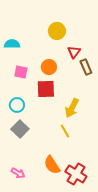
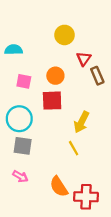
cyan circle: (17, 105) -> (19, 119), size x1.5
gray square: (20, 129) -> (23, 146), turned -36
pink arrow: (18, 173) -> (20, 176), moved
red cross: (76, 174) -> (86, 197), turned -30

